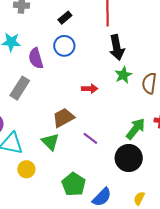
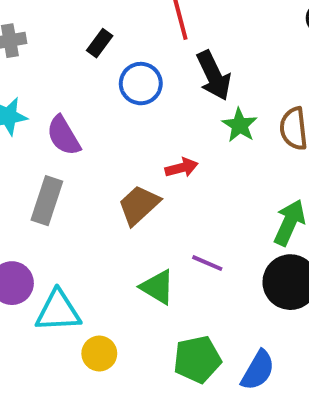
blue circle: (64, 46) -> (141, 84), moved
brown trapezoid: (63, 118) -> (139, 205), moved
green triangle: (50, 142) -> (157, 287), moved
green pentagon: (74, 184) -> (197, 359), turned -30

